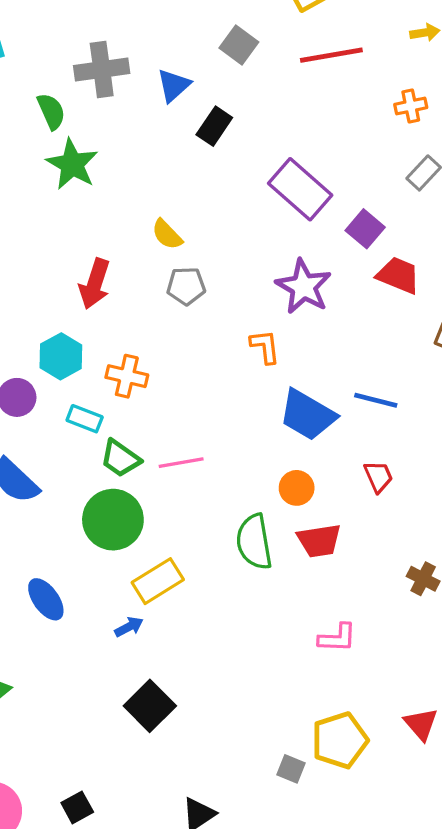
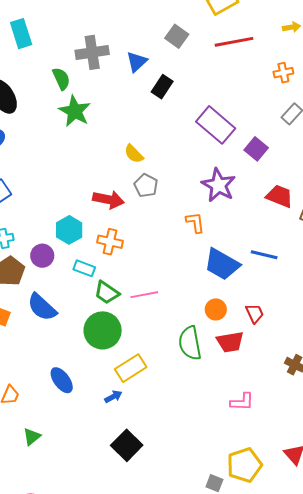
red trapezoid: (398, 275) -> (280, 196), moved
red arrow: (95, 284) -> (108, 200), moved, turned -96
gray pentagon: (186, 286) -> (146, 186), turned 30
red trapezoid: (378, 477) -> (255, 313), moved

